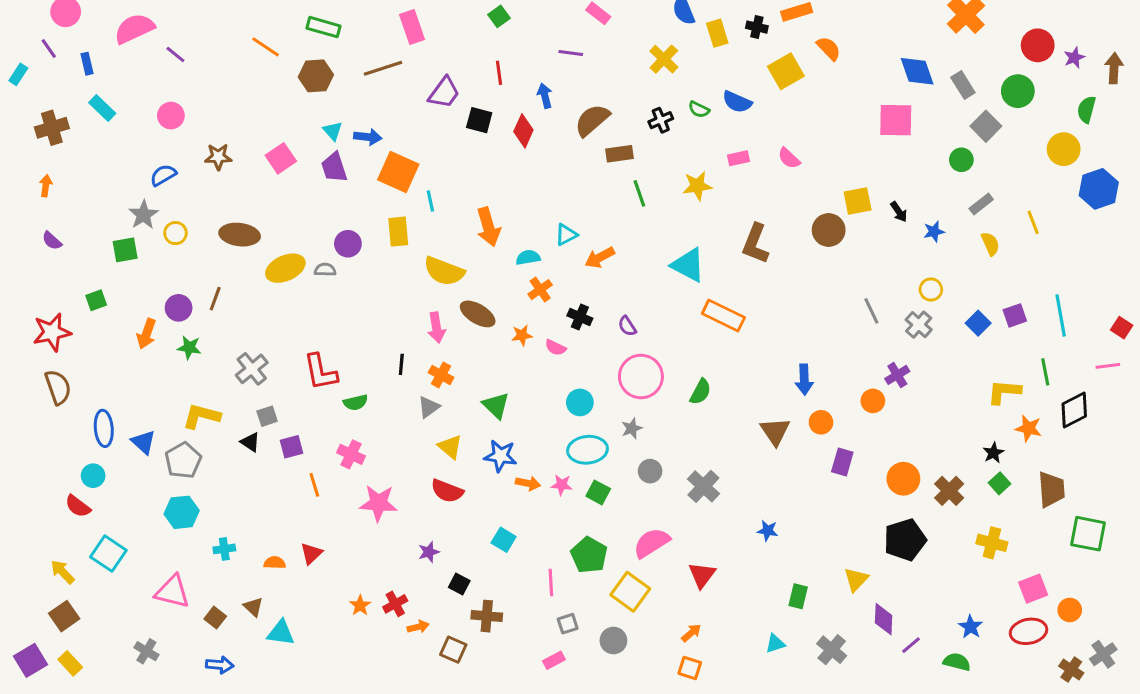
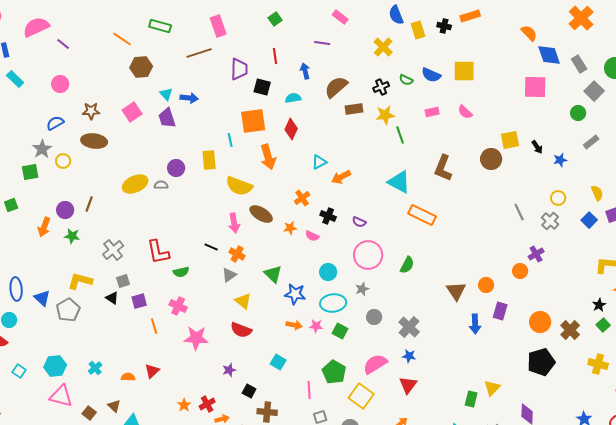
orange semicircle: (829, 48) -> (529, 33), moved
yellow square: (786, 71) -> (464, 71), moved, turned 30
brown hexagon: (316, 76) -> (141, 67), moved
purple trapezoid: (444, 93) -> (239, 69), turned -35
red diamond: (523, 131) -> (291, 129), moved
orange square: (398, 172) -> (253, 121), moved, turned -32
yellow star: (697, 186) -> (385, 115), moved
green line: (639, 193) -> (400, 135), moved
brown ellipse: (240, 235) -> (94, 141), moved
yellow semicircle: (990, 244) -> (597, 193), moved
cyan semicircle: (528, 257) -> (293, 98), moved
purple semicircle: (627, 326) -> (359, 222), turned -32
black line: (401, 364) -> (211, 247), turned -72
blue arrow: (804, 380) -> (475, 324), moved
blue star: (501, 456) -> (295, 294), moved
cyan hexagon: (182, 512) -> (55, 366), moved
blue star: (768, 531) -> (409, 356), moved
cyan cross: (224, 549) -> (95, 368), turned -32
cyan square: (108, 554) -> (19, 371), size x0.6
yellow triangle: (856, 579) -> (492, 388), moved

